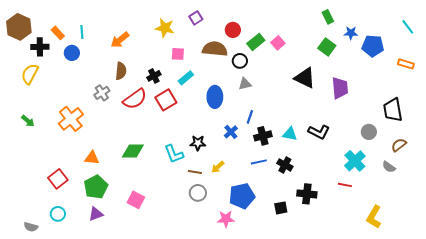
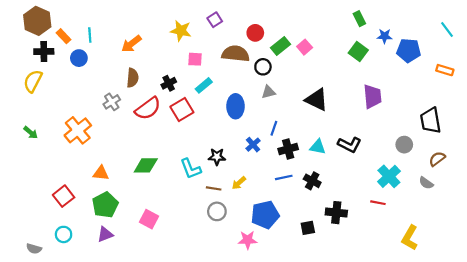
brown hexagon: (19, 27) -> (37, 21), moved
black triangle: (305, 78) -> (317, 100), moved

